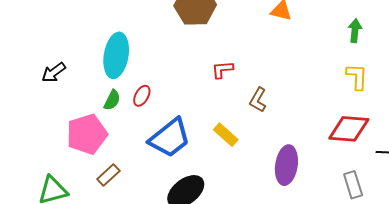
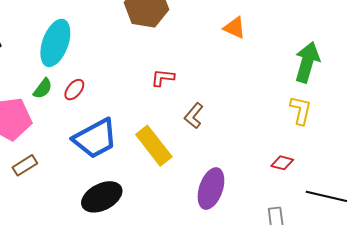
green arrow: (355, 31) -> (307, 62), size x1.6
red diamond: (349, 129) -> (282, 163), size x0.5
yellow rectangle: (226, 135) -> (154, 146), size x1.5

